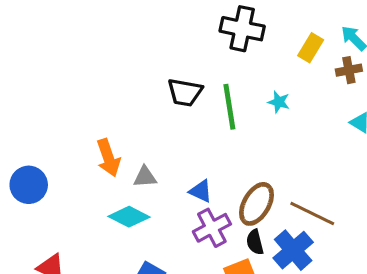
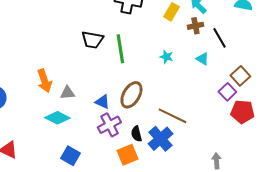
cyan star: (279, 102) -> (166, 57), moved
brown ellipse: (256, 204) -> (131, 95), moved

